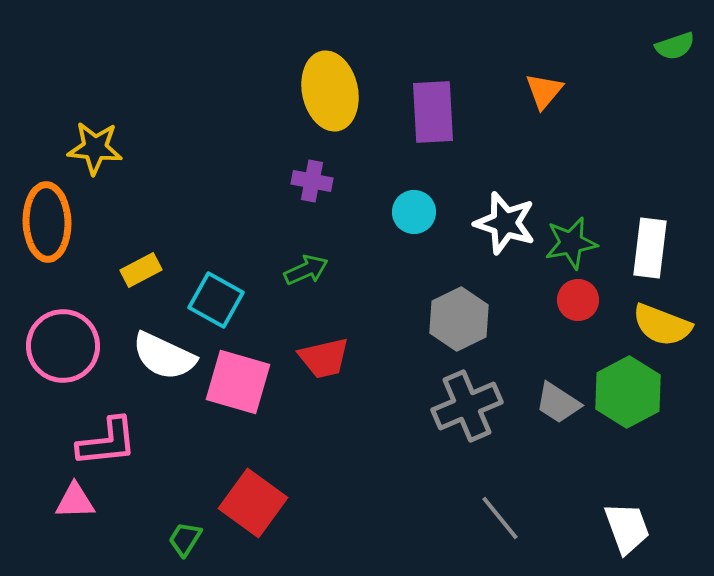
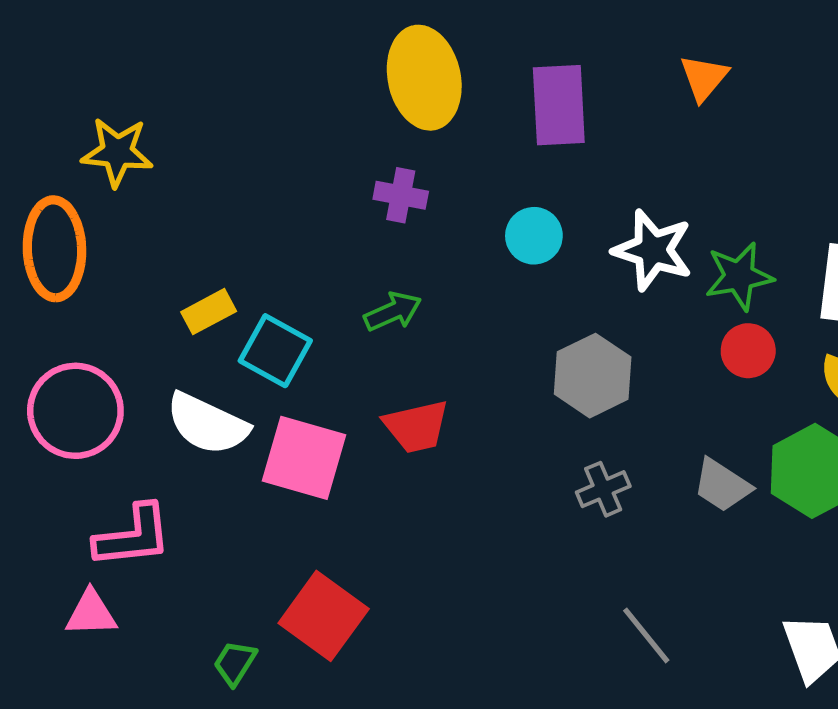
yellow rectangle: (141, 270) -> (209, 312), moved
gray cross: (467, 406) -> (603, 489), size x0.6

